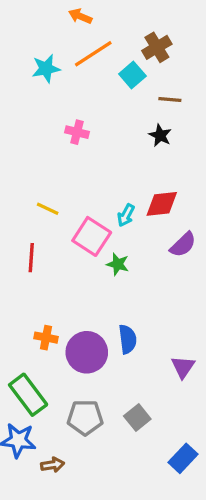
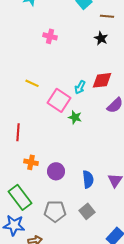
red line: (31, 258) -> (18, 132), moved
blue semicircle: (128, 339) -> (88, 179), moved
purple circle: (87, 352) -> (56, 171), size x0.7

